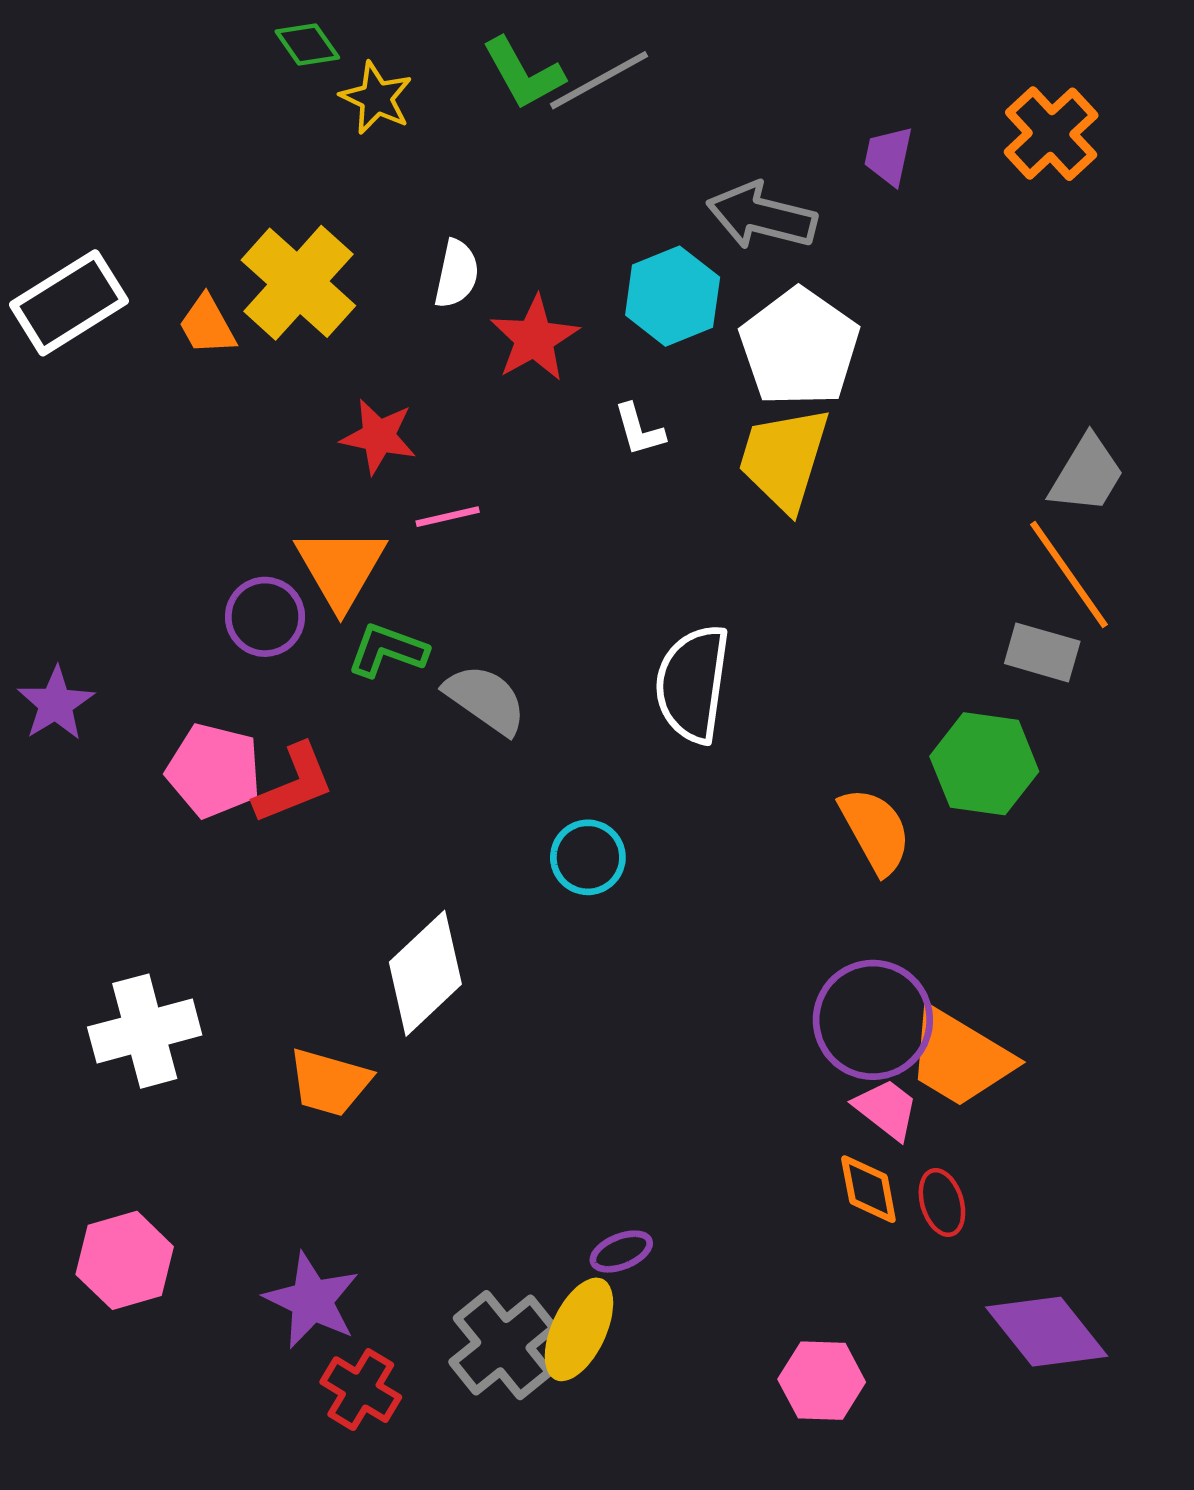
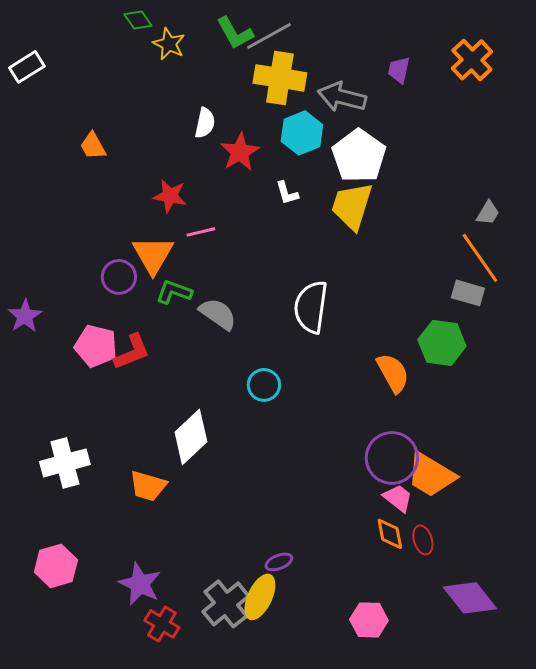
yellow cross: (298, 283) -> (280, 78), moved, turned -33
white rectangle: (69, 303) -> (27, 67), moved, size x0.7
gray trapezoid: (1087, 474) -> (488, 213), size x0.7

